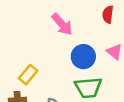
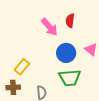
red semicircle: (108, 15) -> (70, 21), moved

